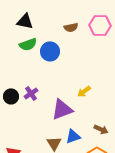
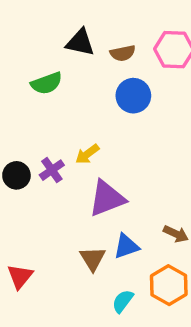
black triangle: (25, 21) -> (80, 43), moved
blue circle: (50, 51) -> (133, 96), moved
yellow arrow: (84, 91) -> (87, 154), moved

